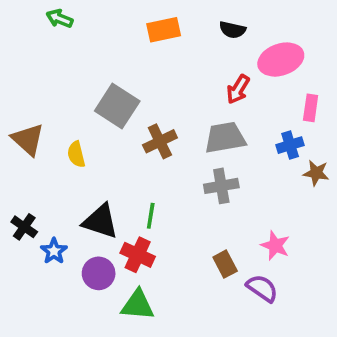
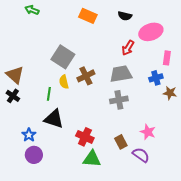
orange rectangle: (164, 30) -> (88, 16), turned 36
yellow semicircle: (76, 154) -> (64, 82), moved
green line: (151, 216) -> (49, 94), moved
black cross: (24, 227) -> (13, 96), moved
red cross: (138, 255) -> (85, 137), moved
purple circle: (99, 273) -> (34, 155), moved
green triangle: (138, 305) -> (92, 159), moved

